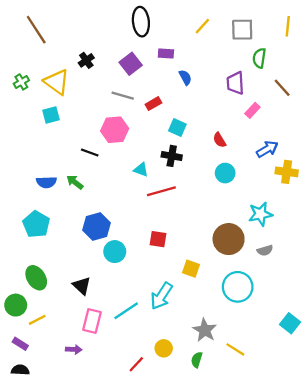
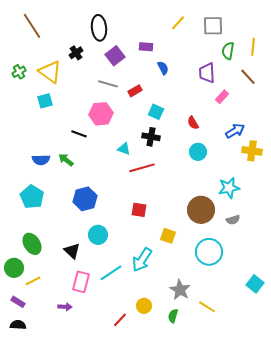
black ellipse: (141, 22) -> (99, 28), moved
yellow line: (288, 26) -> (253, 47), moved
cyan circle: (115, 252) -> (98, 235), moved

